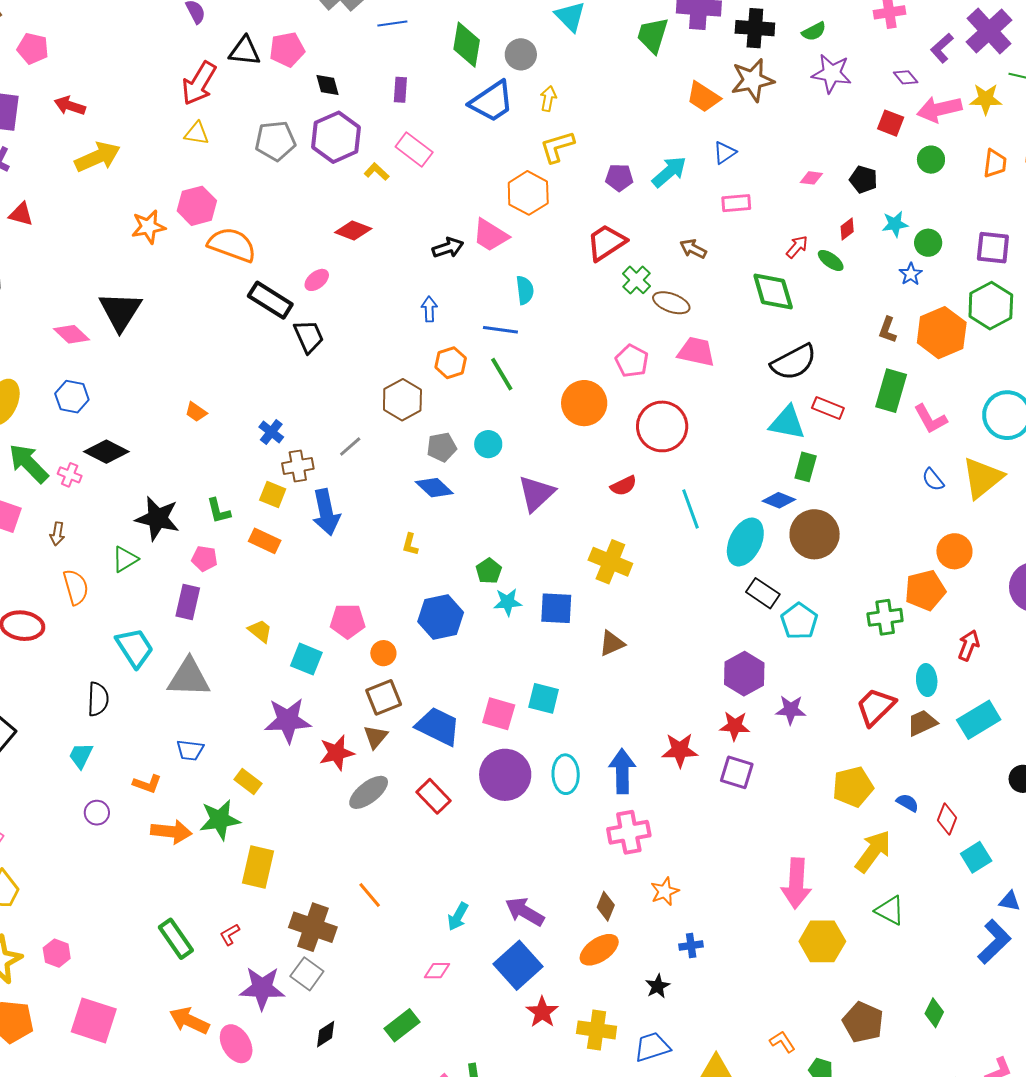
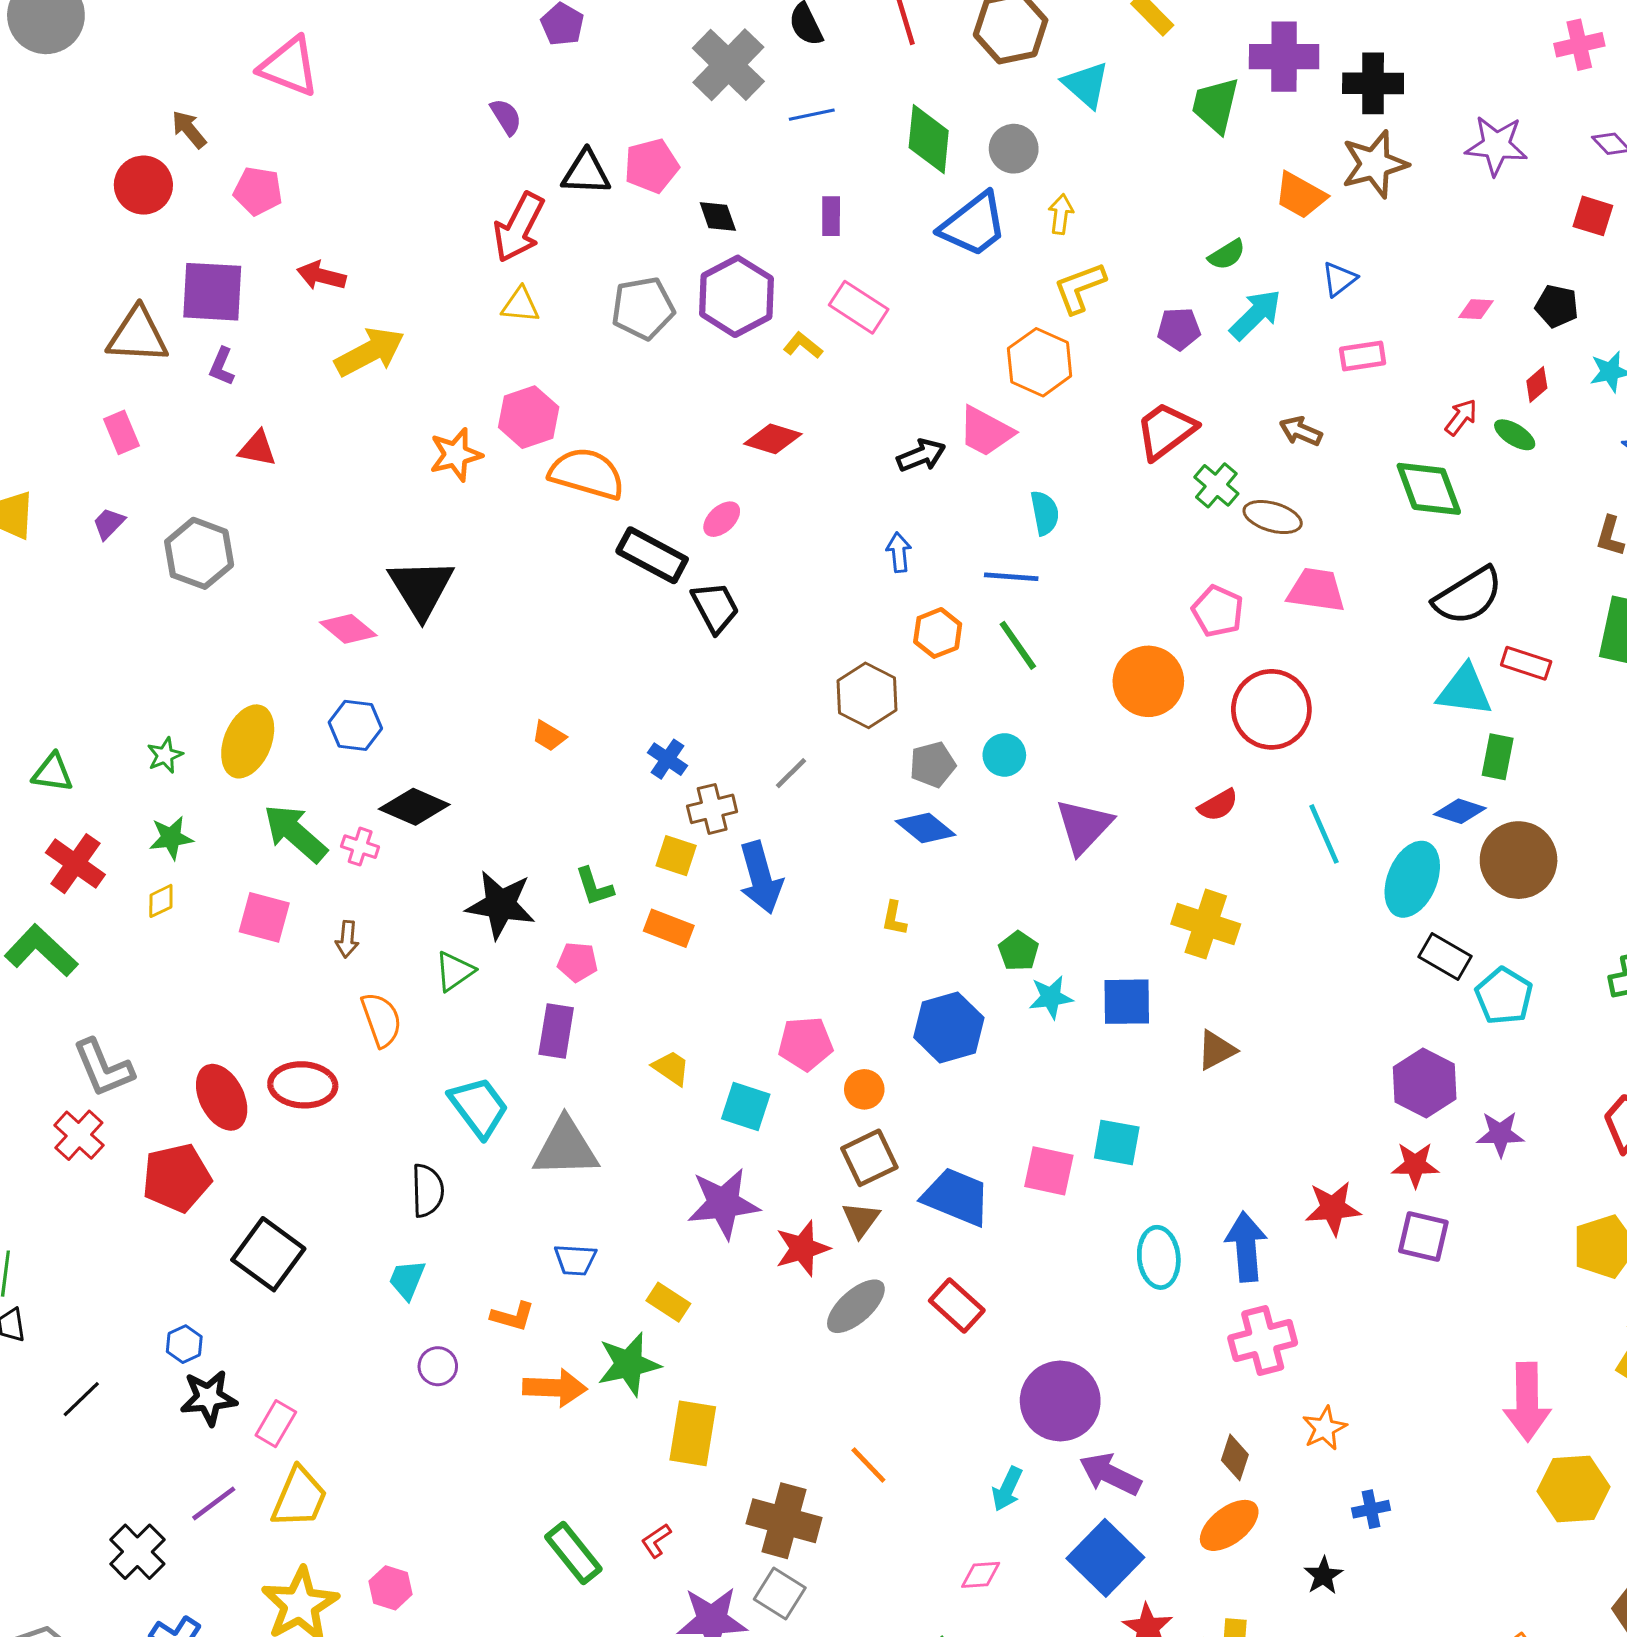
green semicircle: (814, 31) -> (1227, 255), moved
purple circle: (505, 775) -> (1060, 1401), moved

